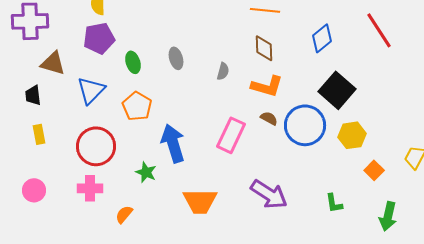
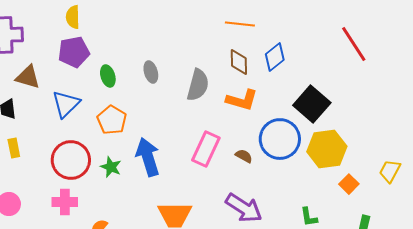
blue diamond: (322, 38) -> (275, 57), moved
gray semicircle: (223, 71) -> (198, 85), size x1.8
brown semicircle: (269, 118) -> (244, 156), moved
yellow hexagon: (352, 135) -> (327, 149), size x1.4
green star: (146, 172) -> (111, 167), moved

